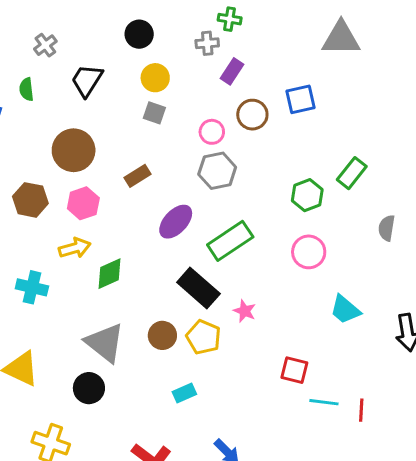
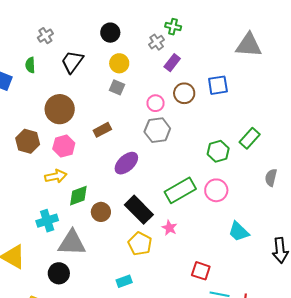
gray cross: (207, 43) -> (157, 42), turned -35
green rectangle: (230, 241) -> (180, 190), moved
cyan cross: (32, 287) -> (47, 221), moved, turned -35
brown circle: (162, 335) -> (101, 212), moved
gray triangle: (105, 343) -> (72, 243), turned -40

